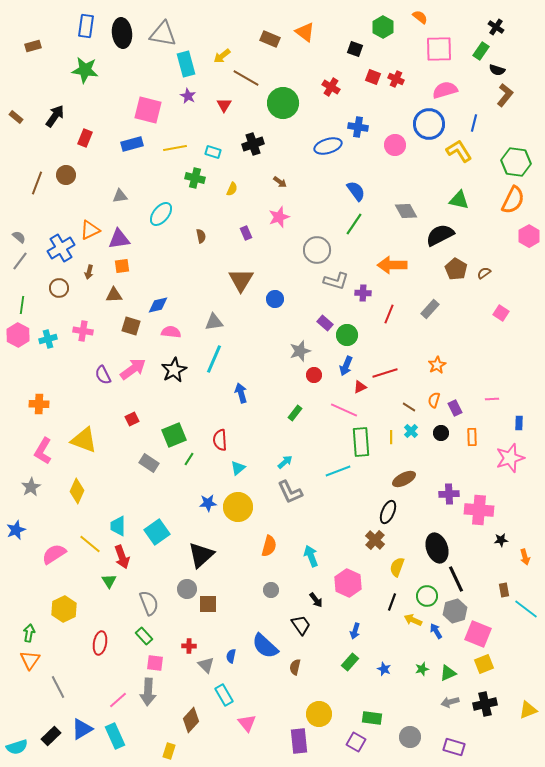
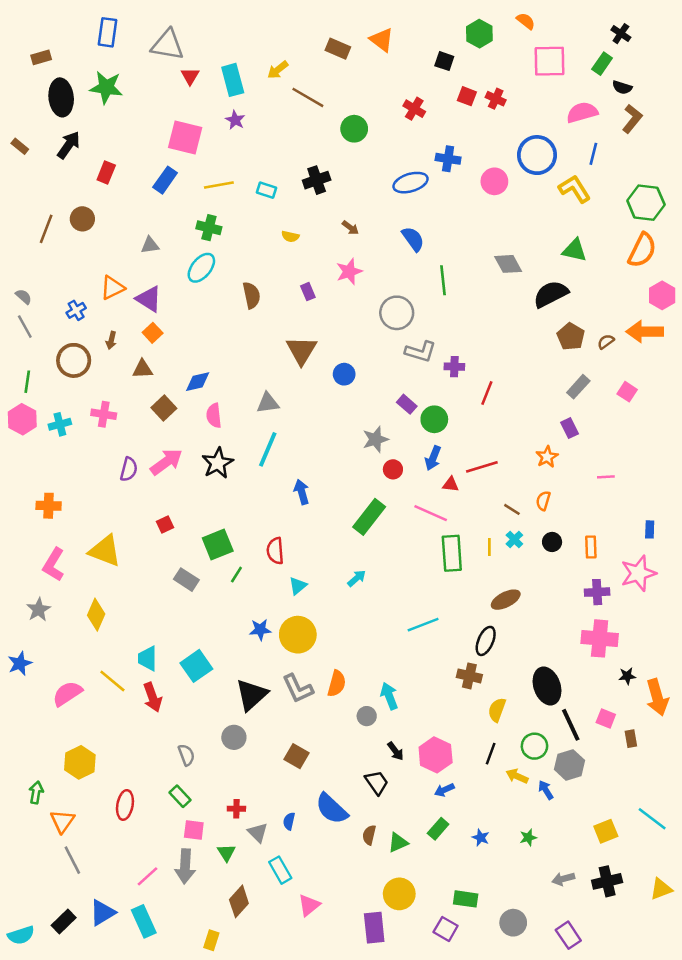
black ellipse: (122, 33) -> (61, 97), moved
gray triangle: (163, 34) -> (168, 45), moved
pink semicircle: (445, 90) -> (582, 112), moved
green circle: (283, 103) -> (354, 129), size x0.7
red triangle: (224, 105) -> (190, 76), moved
blue rectangle: (132, 144) -> (165, 180), turned -40
green cross: (195, 178) -> (209, 228), moved
yellow semicircle: (232, 189) -> (290, 236), turned 80
blue semicircle: (356, 191) -> (413, 239), moved
green line: (354, 224) -> (443, 280), turned -40
brown semicircle: (201, 236) -> (251, 295), size x1.5
purple triangle: (119, 239) -> (149, 299), turned 40
blue cross: (61, 248) -> (76, 310), size x0.6
gray line: (20, 261) -> (25, 327), turned -66
orange arrow: (392, 265) -> (645, 332), moved
orange square: (122, 266) -> (153, 333), turned -35
brown circle: (59, 288) -> (74, 360), size x1.4
gray rectangle: (430, 309) -> (578, 387), moved
brown square: (131, 326) -> (164, 408), turned 30
pink semicircle: (171, 332) -> (214, 416), turned -102
purple semicircle: (103, 375) -> (129, 469), turned -138
red triangle: (360, 387) -> (451, 484), turned 32
pink line: (492, 399) -> (606, 477), moved
purple rectangle: (455, 408) -> (570, 428), moved
green rectangle: (295, 413) -> (369, 517), size x1.8
cyan line: (338, 471) -> (423, 625), moved
gray L-shape: (290, 492) -> (298, 689), moved
purple cross: (449, 494) -> (597, 592), moved
brown cross: (375, 540) -> (469, 676), turned -30
orange arrow: (525, 557) -> (657, 697), size x1.8
green triangle: (109, 581) -> (226, 853), moved
pink hexagon: (348, 583) -> (436, 755), moved
gray circle: (271, 590) -> (367, 716), moved
gray semicircle: (149, 603) -> (186, 755), size x0.7
brown square: (208, 604) -> (297, 756), moved, turned 30
cyan line: (526, 609) -> (652, 819), moved
blue arrow: (355, 631) -> (444, 790), turned 49
pink square: (478, 634) -> (606, 719), moved, size x0.6
orange triangle: (30, 660) -> (62, 821), moved
green triangle: (448, 673) -> (398, 843), moved
pink triangle: (247, 723) -> (309, 905), turned 30
purple rectangle: (454, 747) -> (568, 935), turned 40

